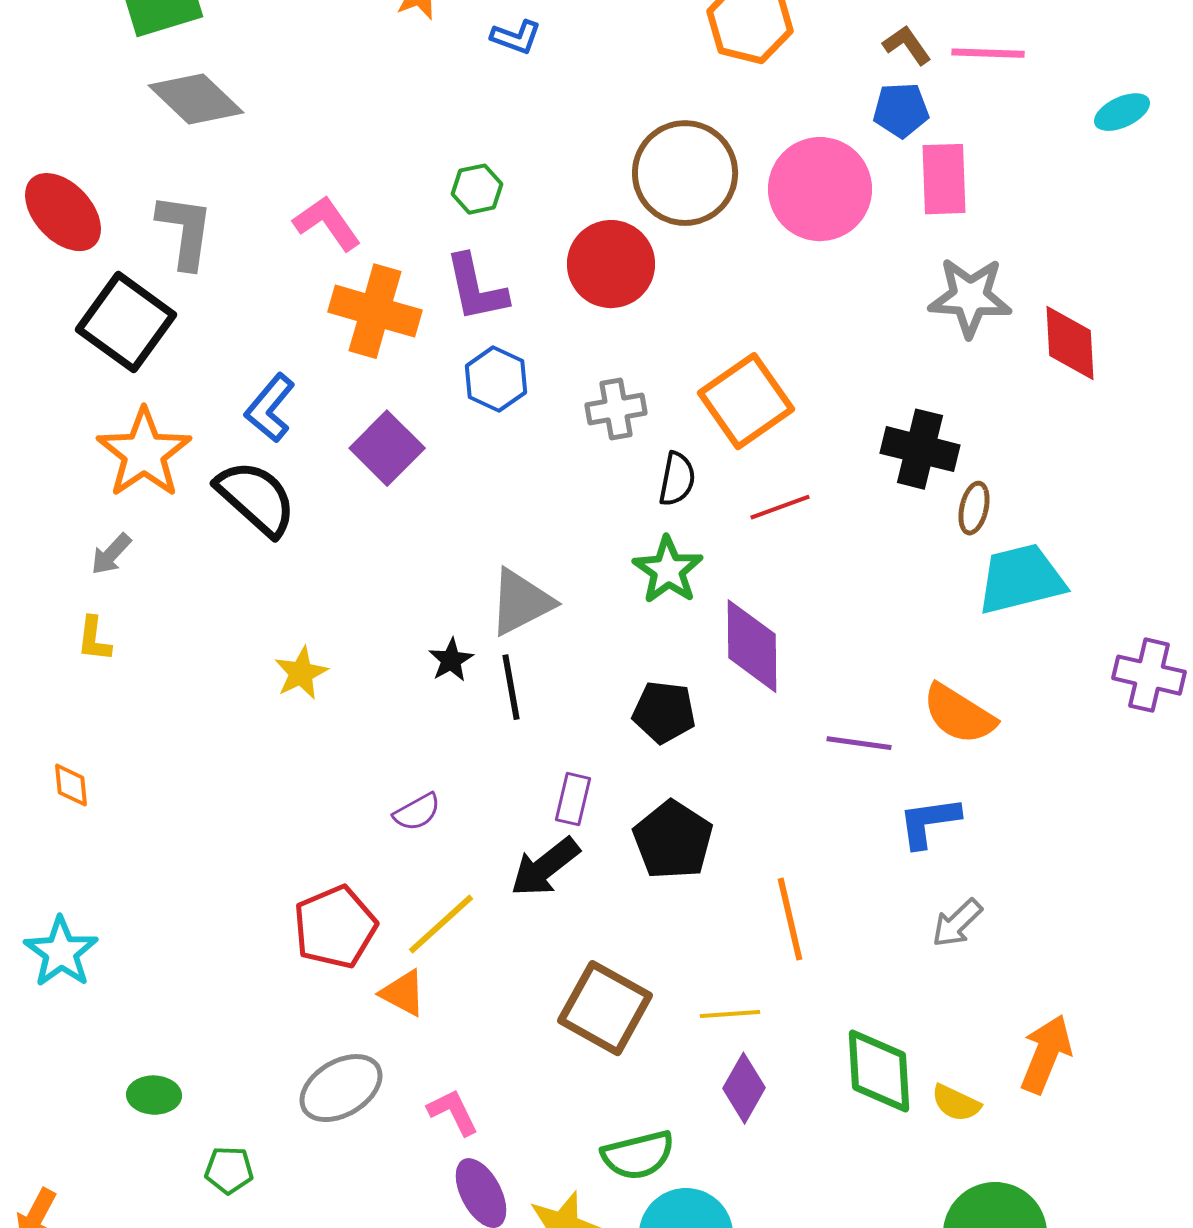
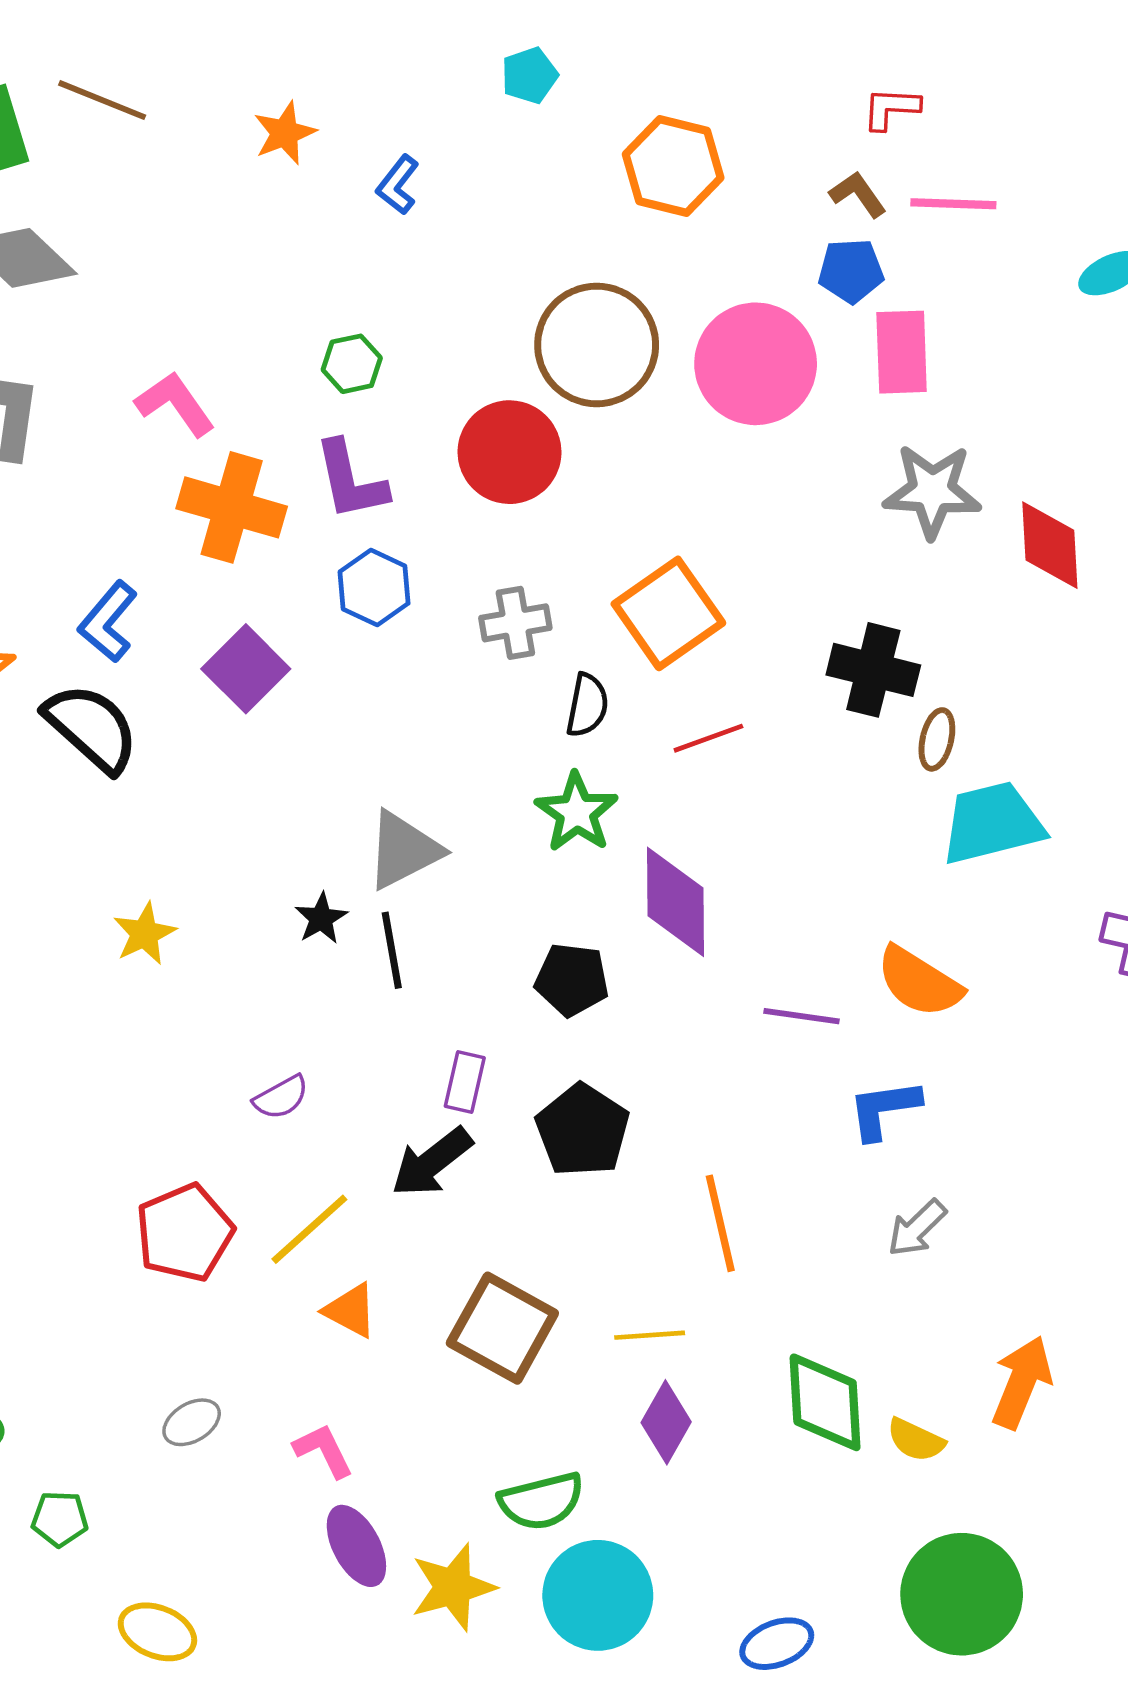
blue L-shape: (516, 37) -> (398, 185), turned 108
orange triangle: (403, 993) -> (351, 1310), moved
gray ellipse: (341, 1088) -> (192, 1422), size x0.6

